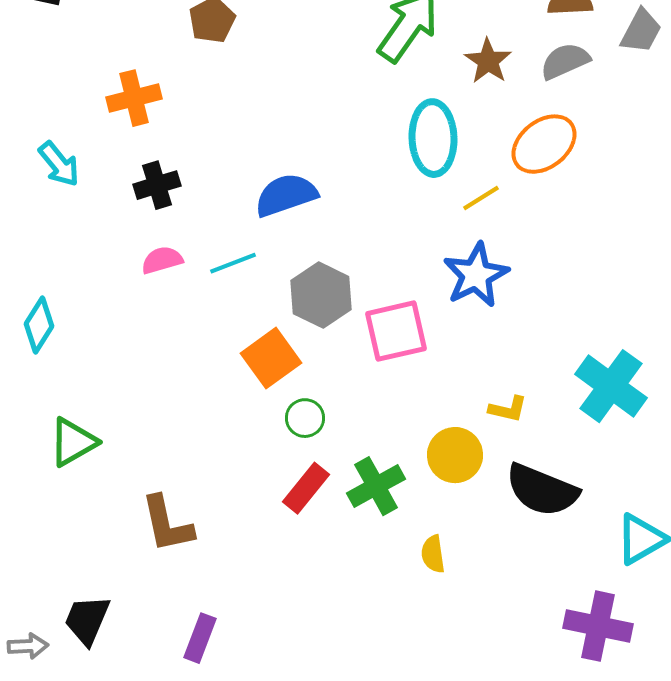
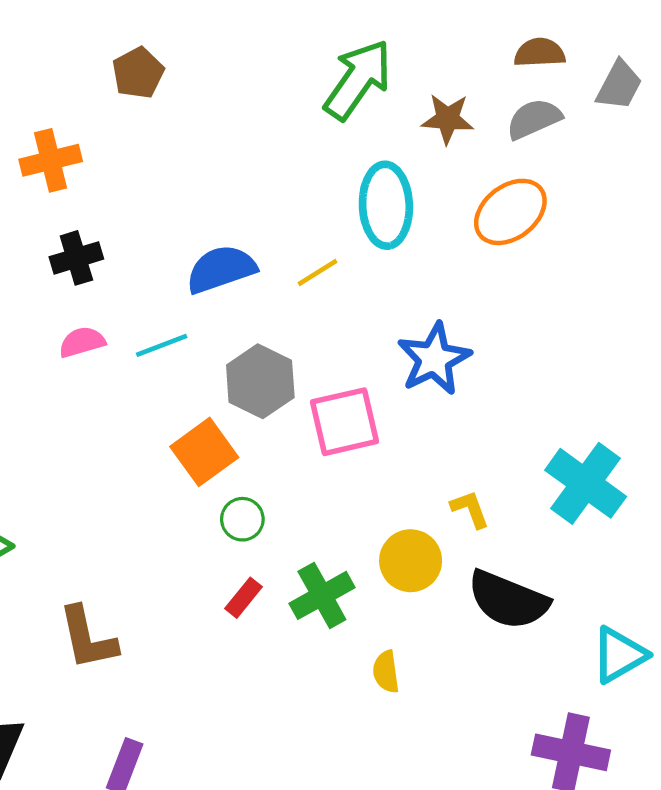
brown star: (488, 61) -> (448, 119), turned -30
yellow line: (481, 198) -> (318, 272), moved
yellow L-shape: (508, 409) -> (470, 509), turned -123
red rectangle: (306, 488) -> (243, 598), size x0.7

